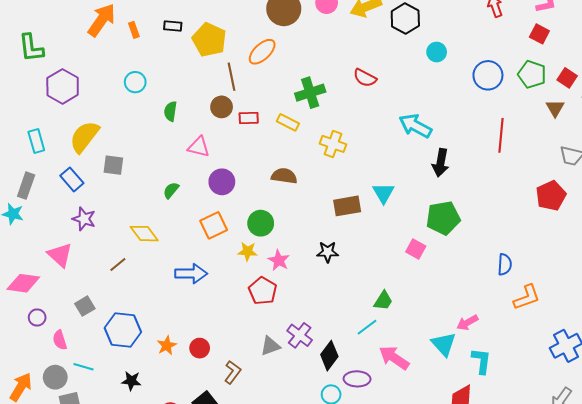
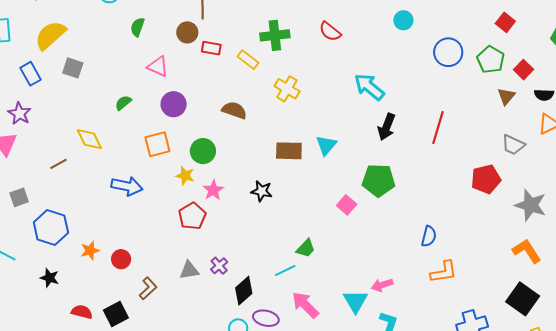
red line: (501, 135) -> (438, 128), moved
purple star: (84, 219) -> (19, 114), moved
purple cross: (300, 335) -> (219, 266), size x0.7

